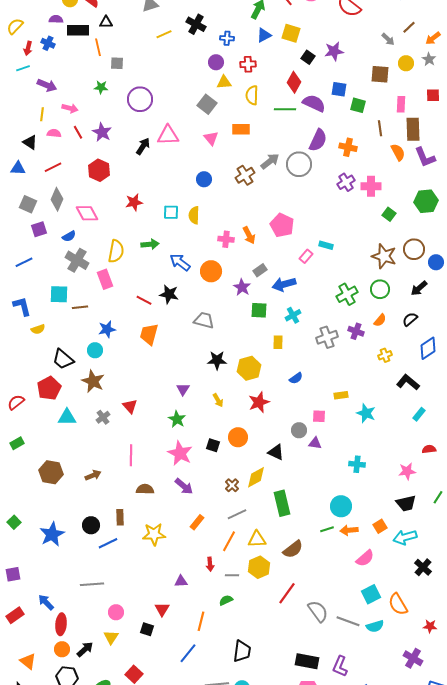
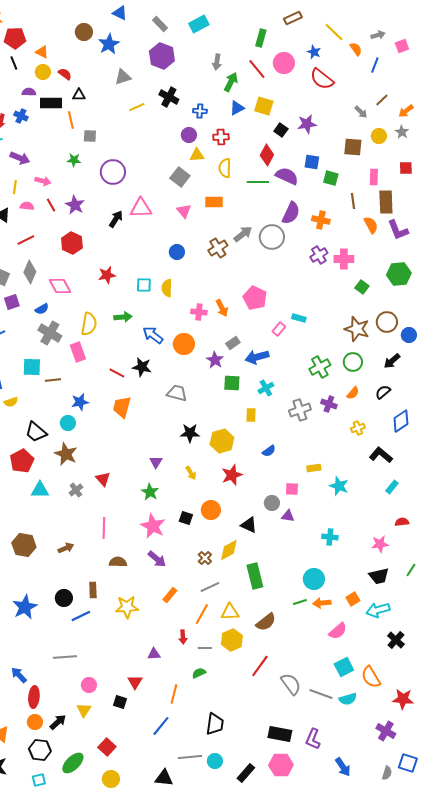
red star: (430, 626) -> (403, 699), size x1.5

